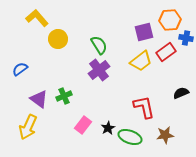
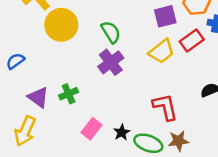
yellow circle: (58, 39) -> (61, 25), size x1.4
brown star: (165, 135) -> (178, 141), moved

